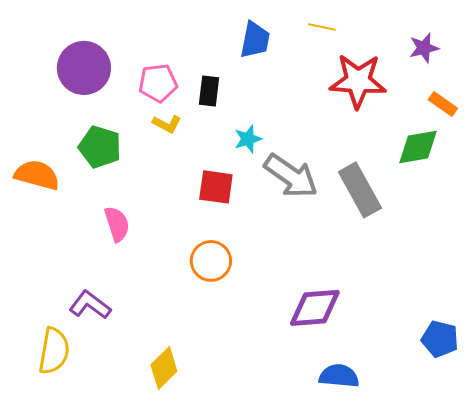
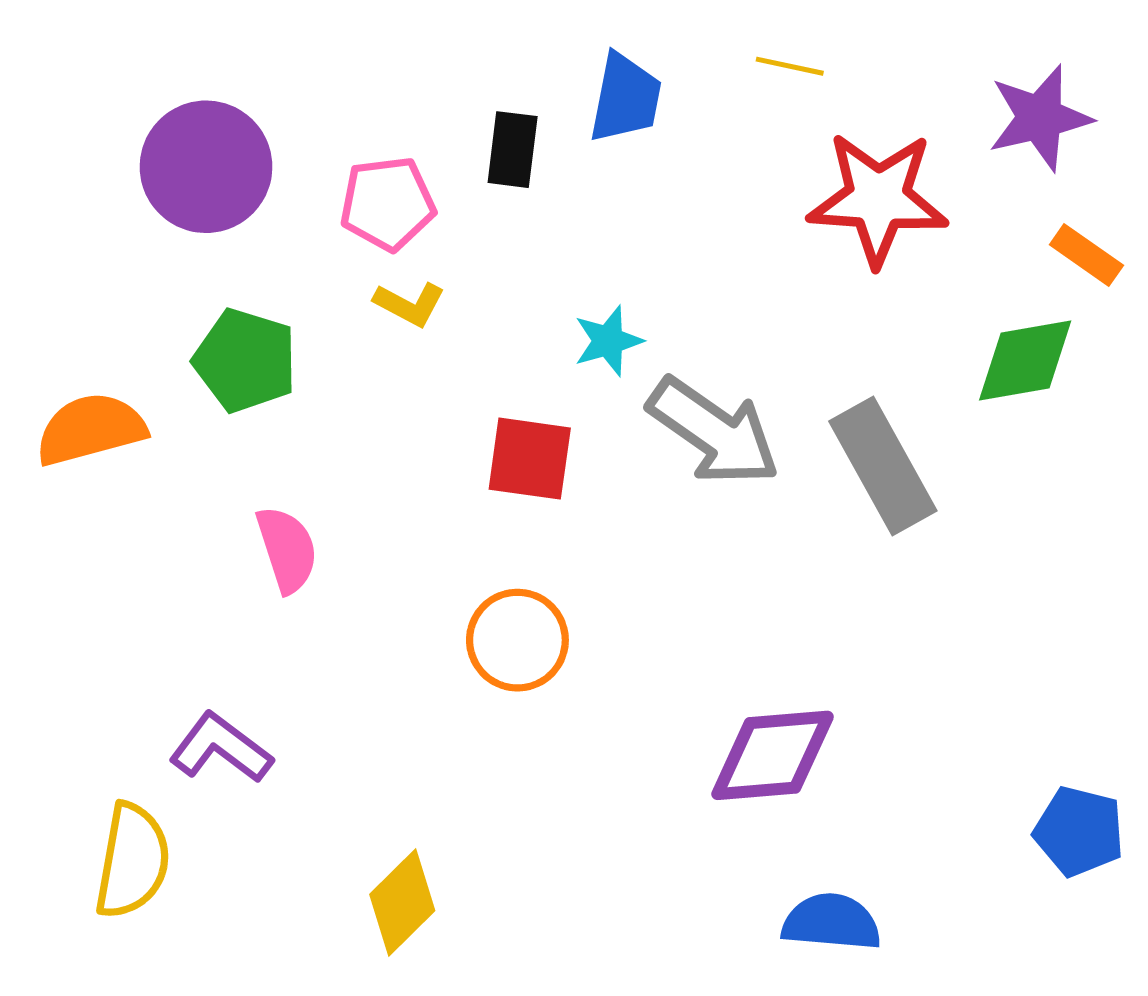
purple star: (424, 48) -> (1040, 118), size x1.4
black rectangle: (209, 91) -> (513, 150), moved
orange semicircle: (37, 175) -> (91, 429), turned -30

